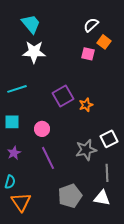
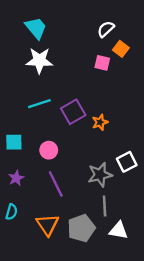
cyan line: (17, 89) -> (39, 104), moved
gray line: (107, 173) -> (105, 206), moved
orange triangle: (21, 202) -> (48, 225), moved

